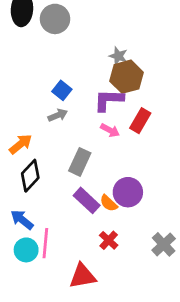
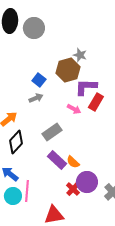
brown hexagon: (127, 77) -> (68, 70), moved
purple L-shape: (109, 100) -> (86, 87), moved
gray rectangle: (80, 162) -> (52, 132), turned 30
purple circle: (128, 192) -> (87, 182), moved

